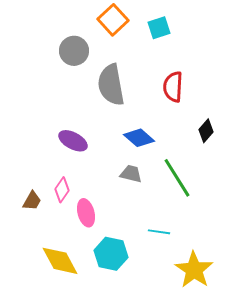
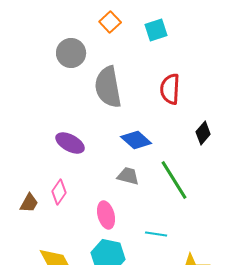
orange square: (113, 20) -> (110, 22), size x0.7
pink ellipse: (86, 213) -> (106, 215), moved

